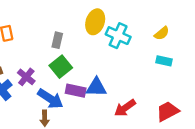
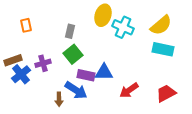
yellow semicircle: (162, 33) -> (161, 25), size x1.6
cyan rectangle: (164, 61) -> (163, 49), size x1.5
purple cross: (26, 77) -> (43, 63), turned 35
blue arrow: (50, 99) -> (76, 90), moved

